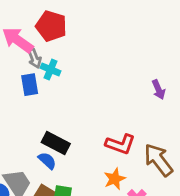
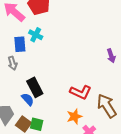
gray arrow: (35, 58) -> (13, 63), moved
black rectangle: (56, 143) -> (35, 87), turned 30

